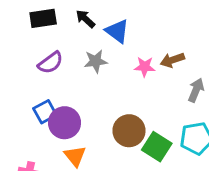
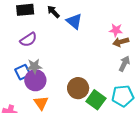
brown arrow: (172, 60) -> (121, 42), moved
gray star: (96, 61) -> (34, 66), moved
pink star: (145, 67) -> (116, 30), moved

